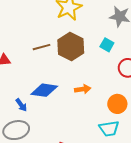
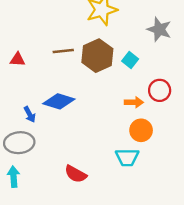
cyan square: (107, 45) -> (130, 60), moved
orange arrow: (83, 89) -> (134, 102), moved

